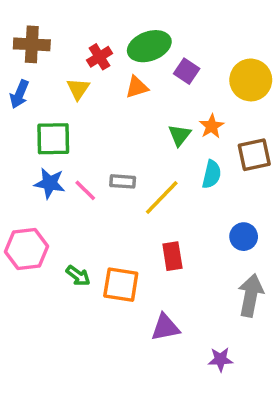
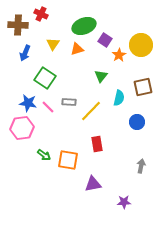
red cross: (99, 57) -> (41, 14), moved, turned -32
yellow triangle: (78, 89) -> (53, 44), moved
blue arrow: (19, 94) -> (25, 53), moved
orange star: (212, 126) -> (119, 55), moved
green square: (53, 139) -> (45, 78), moved, turned 35
blue circle: (244, 237) -> (137, 122), moved
pink hexagon: (26, 249) -> (22, 128), moved
gray arrow: (251, 295) -> (141, 166), size x0.6

